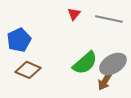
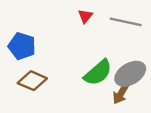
blue pentagon: (19, 40) -> (22, 46), turned -30

